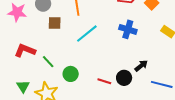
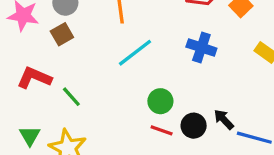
brown square: (55, 23) -> (62, 34), moved, turned -32
black arrow: (141, 66) -> (224, 119), moved, turned -96
green circle: (71, 74) -> (160, 101), moved

